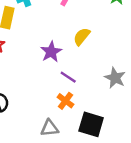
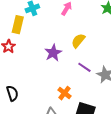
purple line: (68, 77) -> (84, 67), moved

